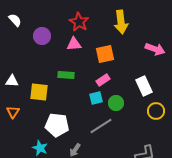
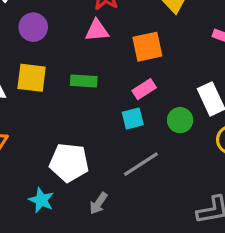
purple circle: (42, 36) -> (33, 27), moved
yellow square: (39, 92) -> (32, 78), moved
green circle: (116, 103) -> (180, 120), moved

